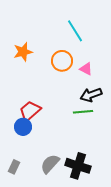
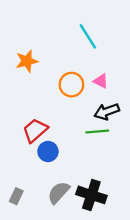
orange circle: (62, 61) -> (71, 85), moved
blue circle: (23, 127) -> (48, 152), moved

